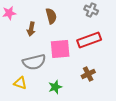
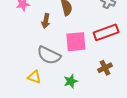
gray semicircle: (34, 62) -> (49, 55), turned 40

